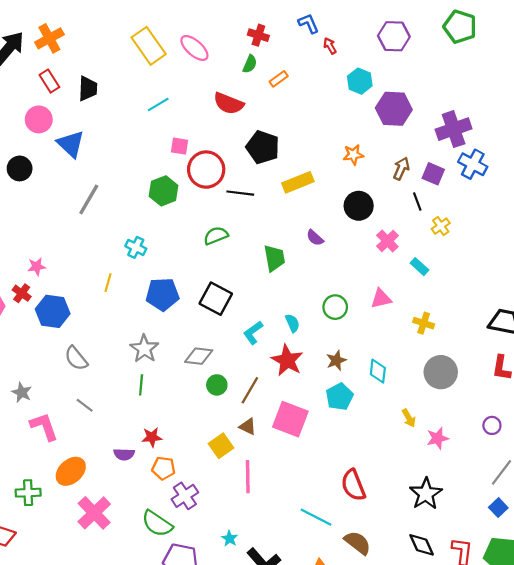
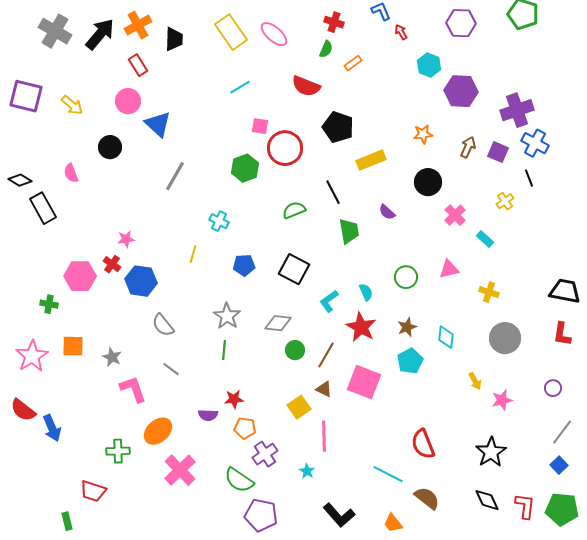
black trapezoid: (88, 89) -> (174, 39), moved
black line: (240, 193) -> (333, 192), moved, turned 55
black line: (417, 202) -> (529, 178), moved
blue pentagon: (162, 294) -> (244, 265), size x0.7
cyan star: (230, 538) -> (307, 471), moved

